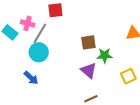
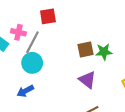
green star: (105, 56) -> (104, 52), moved
blue arrow: (31, 78) -> (25, 91), turned 112

